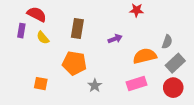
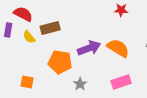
brown rectangle: (77, 28) -> (50, 28), moved, turned 66
purple arrow: (115, 39) -> (89, 48), moved, size x1.6
orange semicircle: (145, 56) -> (118, 48), moved, turned 45

